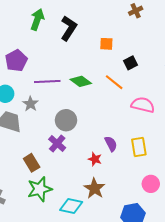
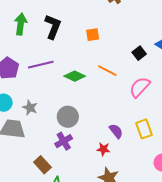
black square: (131, 63) -> (139, 53), moved
purple line: (47, 81) -> (41, 65), moved
pink semicircle: (143, 105) -> (140, 87), turned -50
purple cross: (57, 143) -> (64, 141), turned 30

